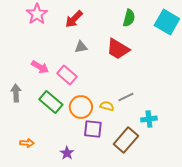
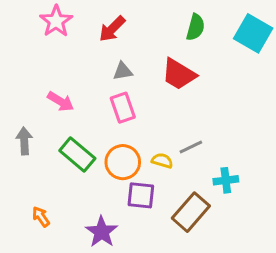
pink rectangle: (67, 75) -> (123, 108), moved, turned 30
orange arrow: (27, 143) -> (41, 217), turned -128
purple star: (67, 153) -> (102, 232), size x1.5

